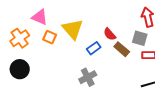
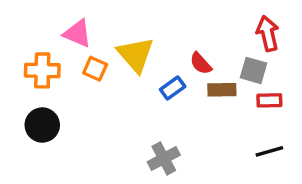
orange cross: (20, 38) -> (42, 70), turned 36
brown rectangle: (122, 49) -> (222, 90), turned -42
gray cross: (88, 77) -> (164, 158), moved

